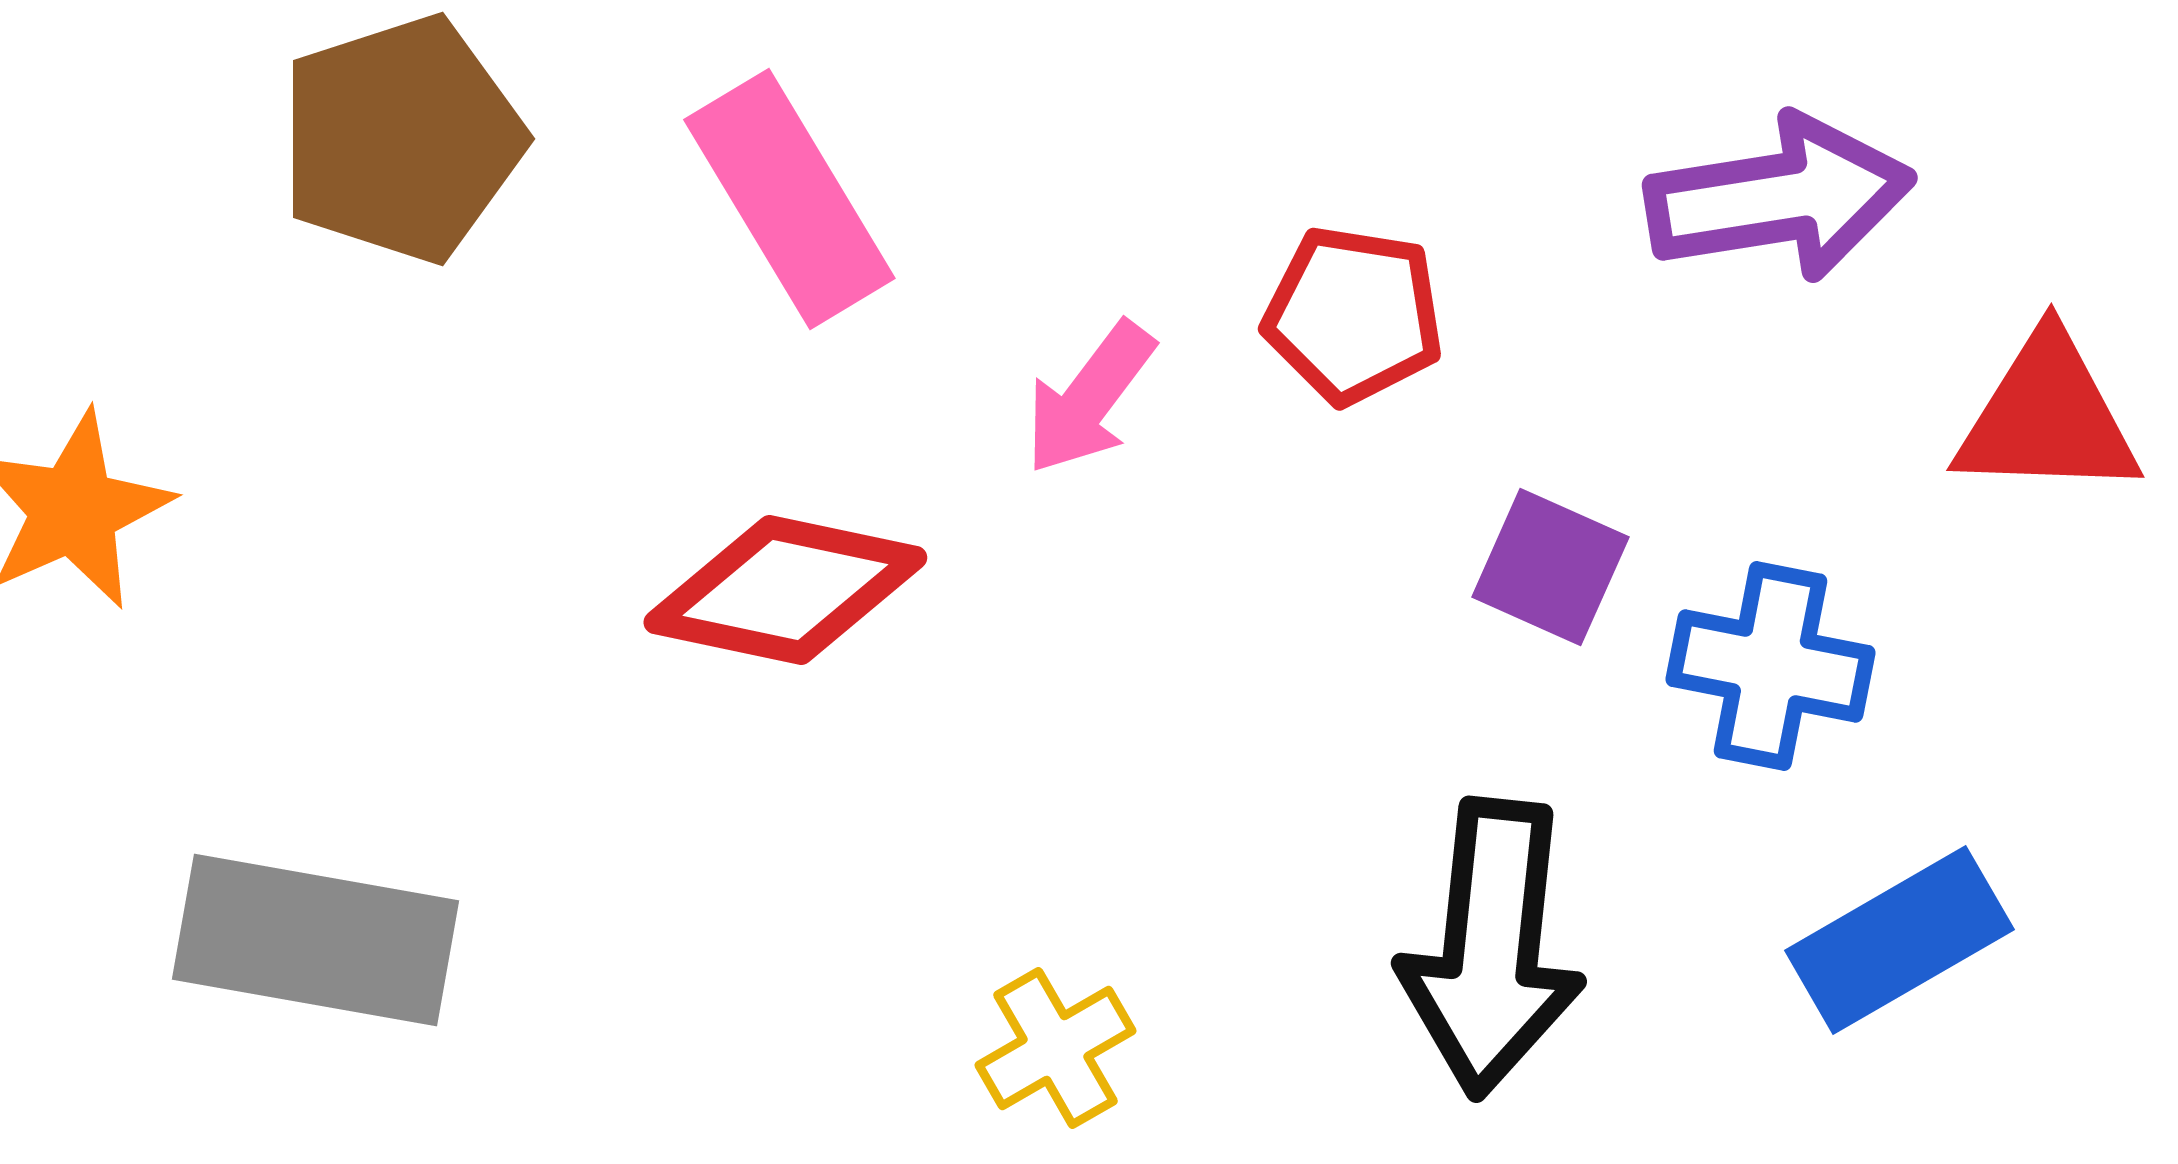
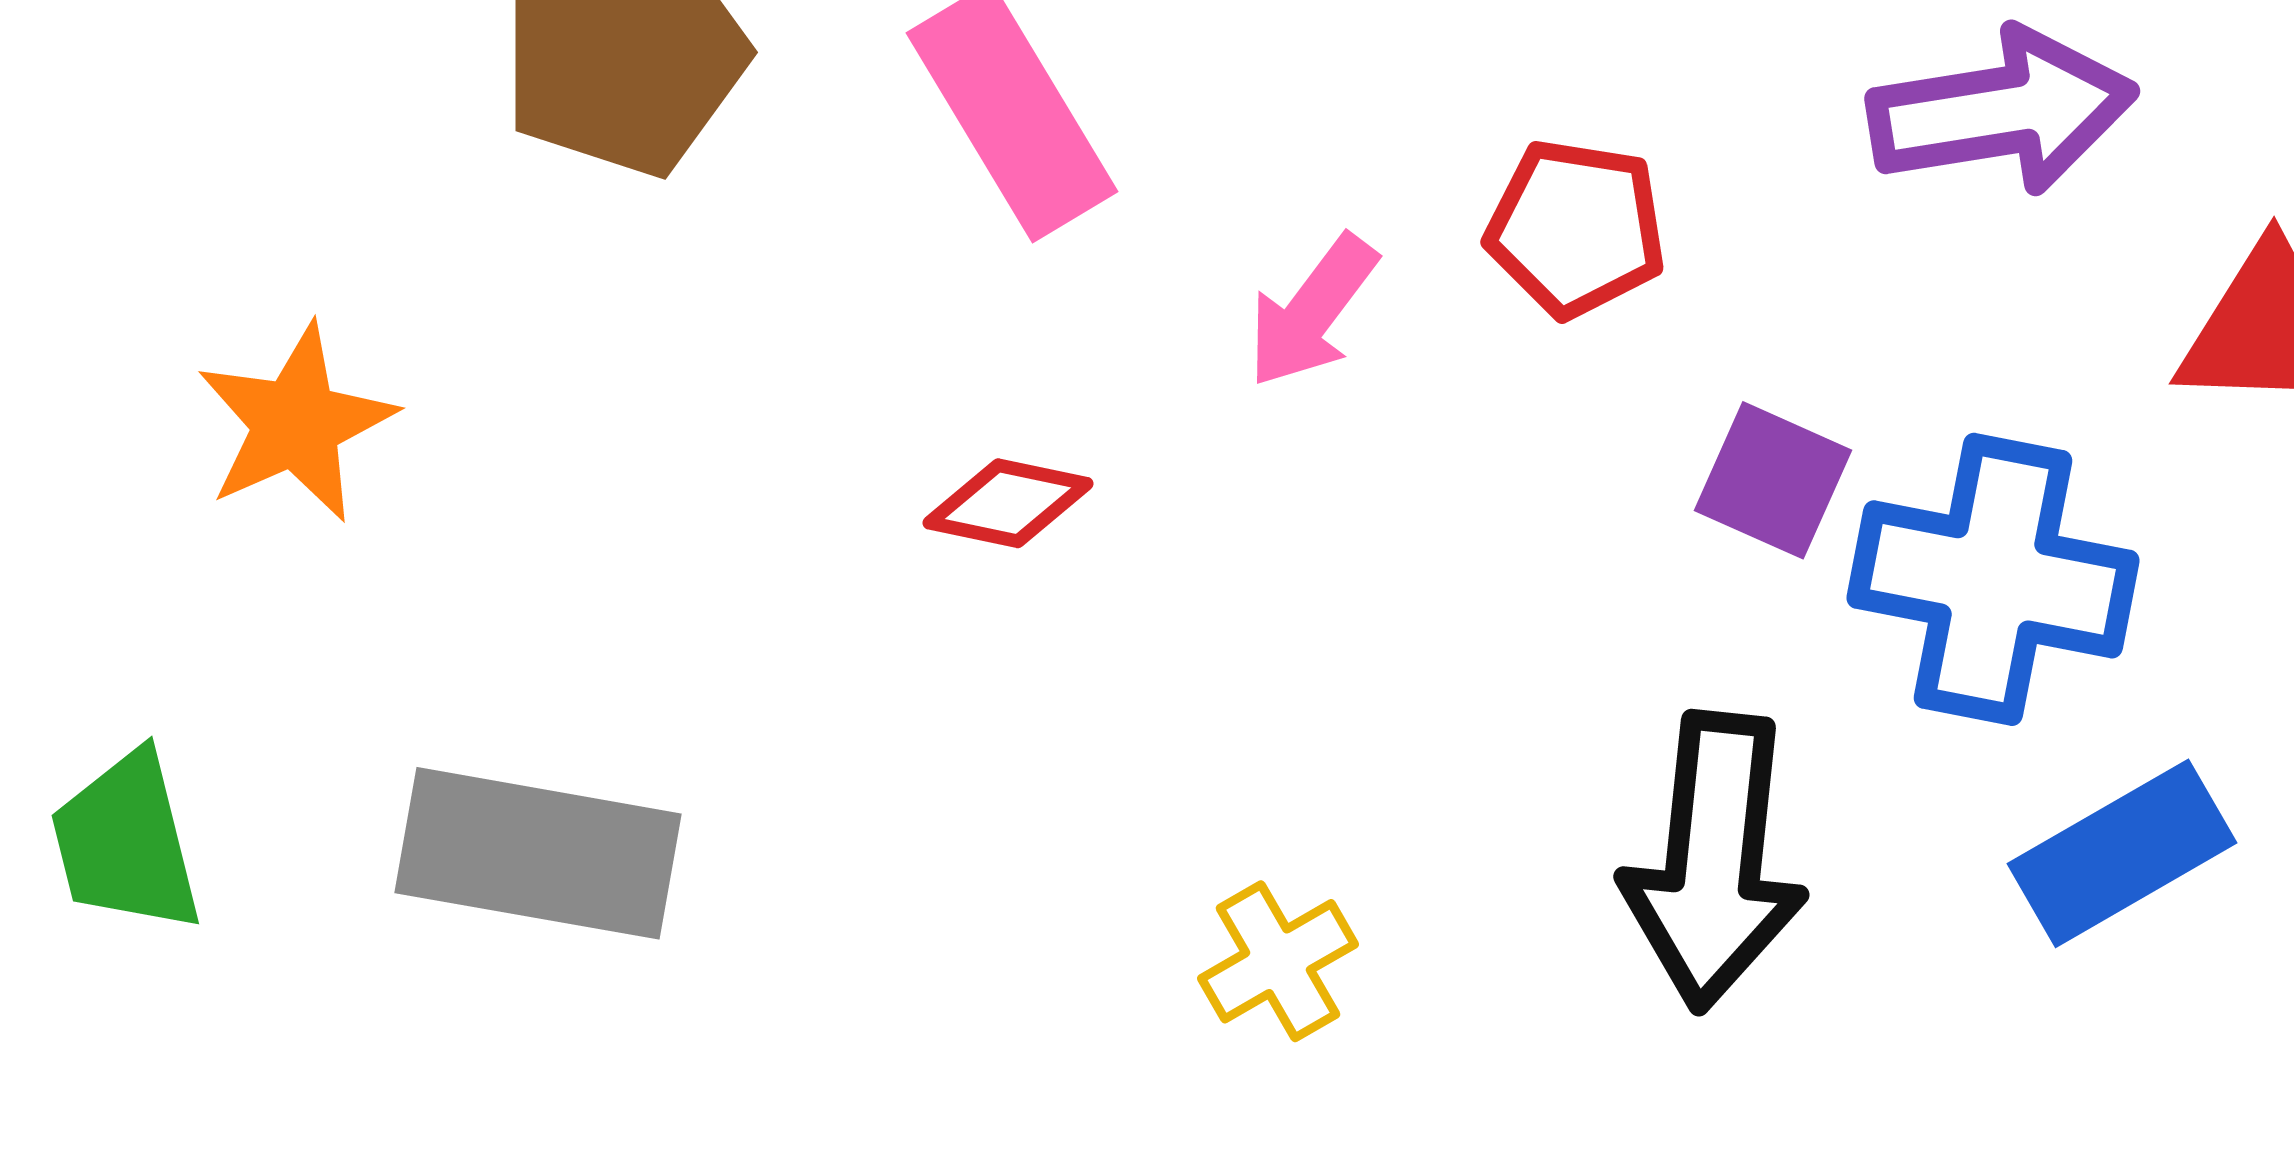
red diamond: (785, 590) -> (1008, 503), size x0.6
blue cross: (1770, 666) -> (1993, 579), size x1.4

